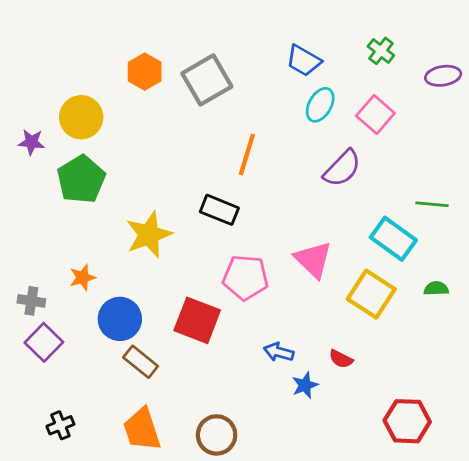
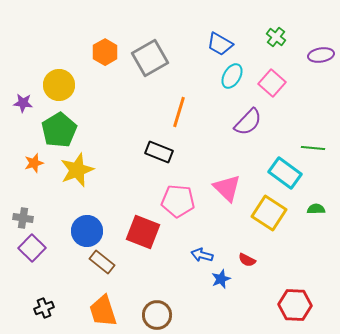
yellow star: (149, 235) -> (77, 170), moved
orange star: (83, 277) -> (34, 163), moved

